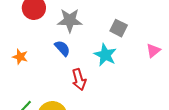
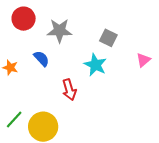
blue semicircle: (62, 48) -> (41, 59), moved

